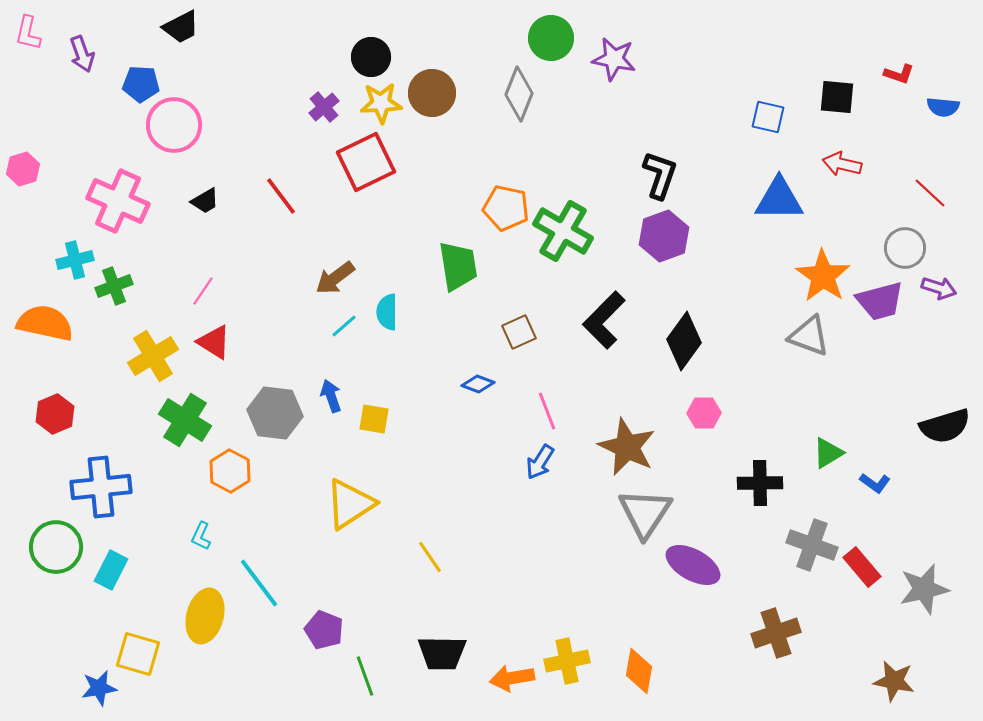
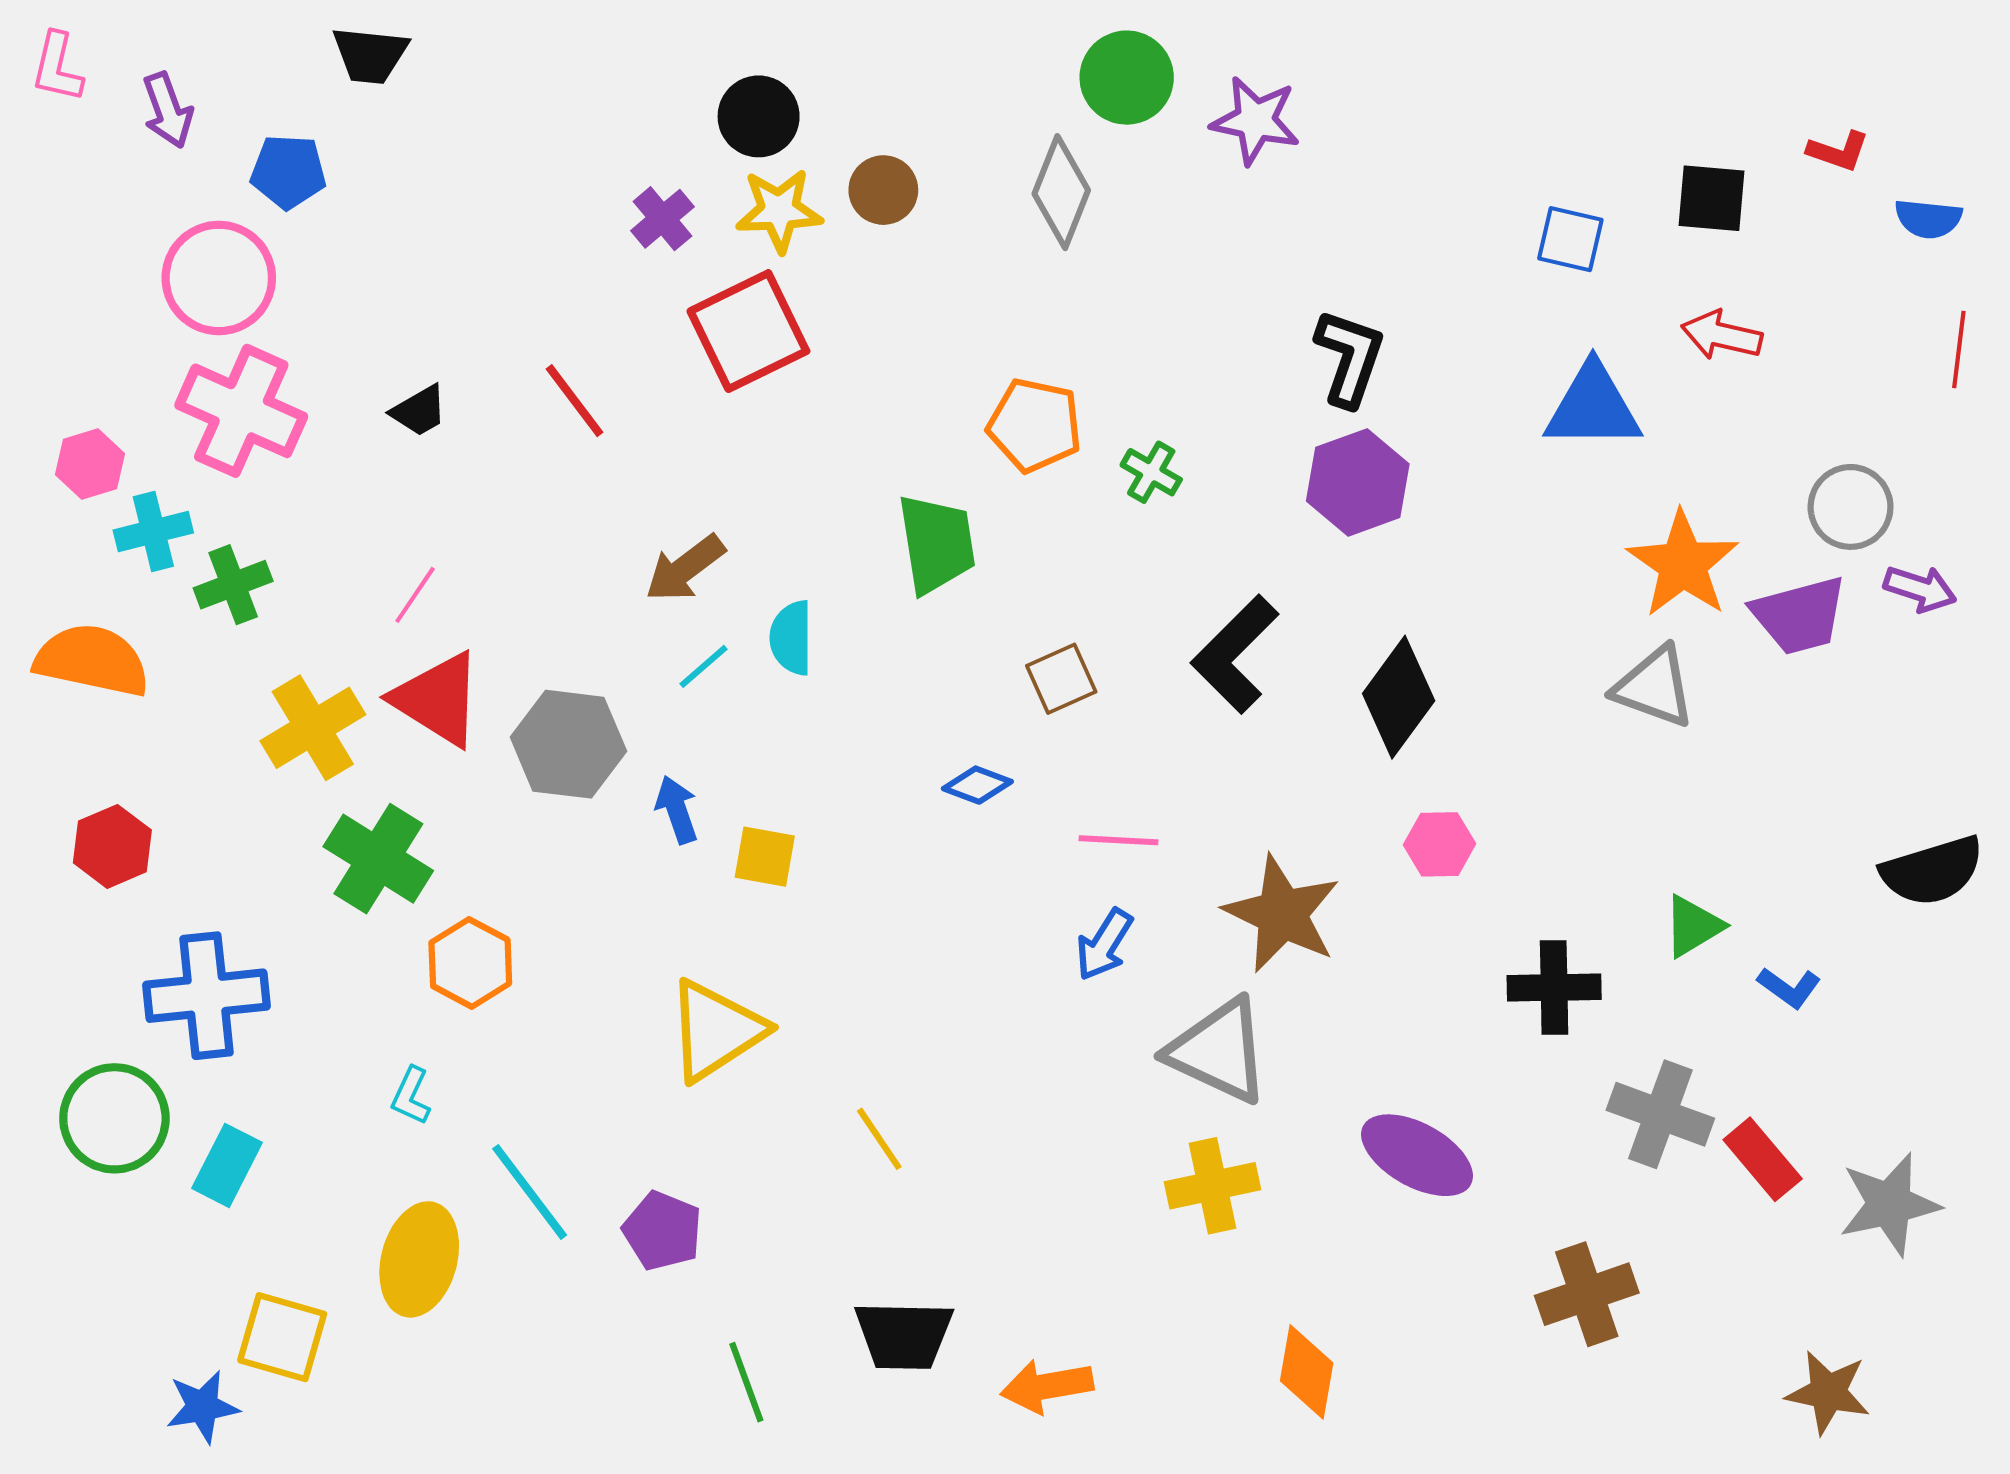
black trapezoid: (181, 27) -> (370, 55), turned 33
brown circle: (432, 93) -> (883, 190), size x0.7
pink circle: (174, 125) -> (219, 278), moved
pink hexagon: (23, 169) -> (90, 464), moved
red line: (930, 193) -> (1959, 350), moved, turned 54
green cross: (563, 231) -> (1151, 472), size x0.5
red triangle: (214, 342) -> (438, 699), size x1.4
pink line: (547, 411) -> (1118, 840), turned -66
gray hexagon: (275, 413) -> (568, 744), moved
gray triangle: (645, 513) -> (1219, 1051), moved, turned -38
purple pentagon: (324, 630) -> (662, 1231), moved
yellow cross: (567, 661) -> (1213, 1186), moved

